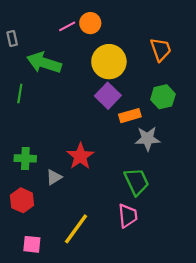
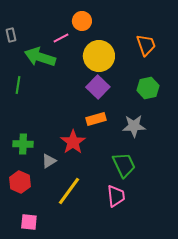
pink line: (67, 26) -> (61, 38), moved
orange rectangle: (130, 116) -> (96, 119), moved
yellow line: (76, 229) -> (69, 191), moved

